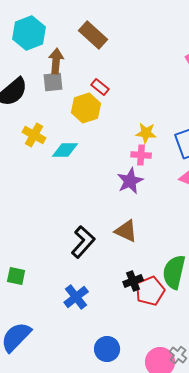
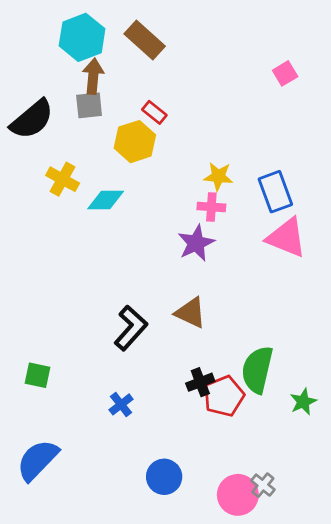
cyan hexagon: (29, 33) -> (82, 37), moved
blue cross: (76, 297) -> (121, 404), size x0.7

